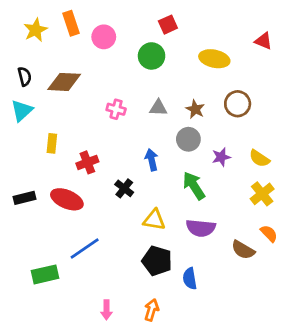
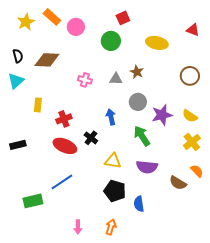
orange rectangle: (71, 23) -> (52, 17), turned -30
brown circle: (238, 104) -> (190, 76), moved
brown star: (195, 109) -> (137, 72), moved
purple star: (221, 157) -> (162, 115), size x1.5
red ellipse: (67, 199) -> (65, 146), moved

